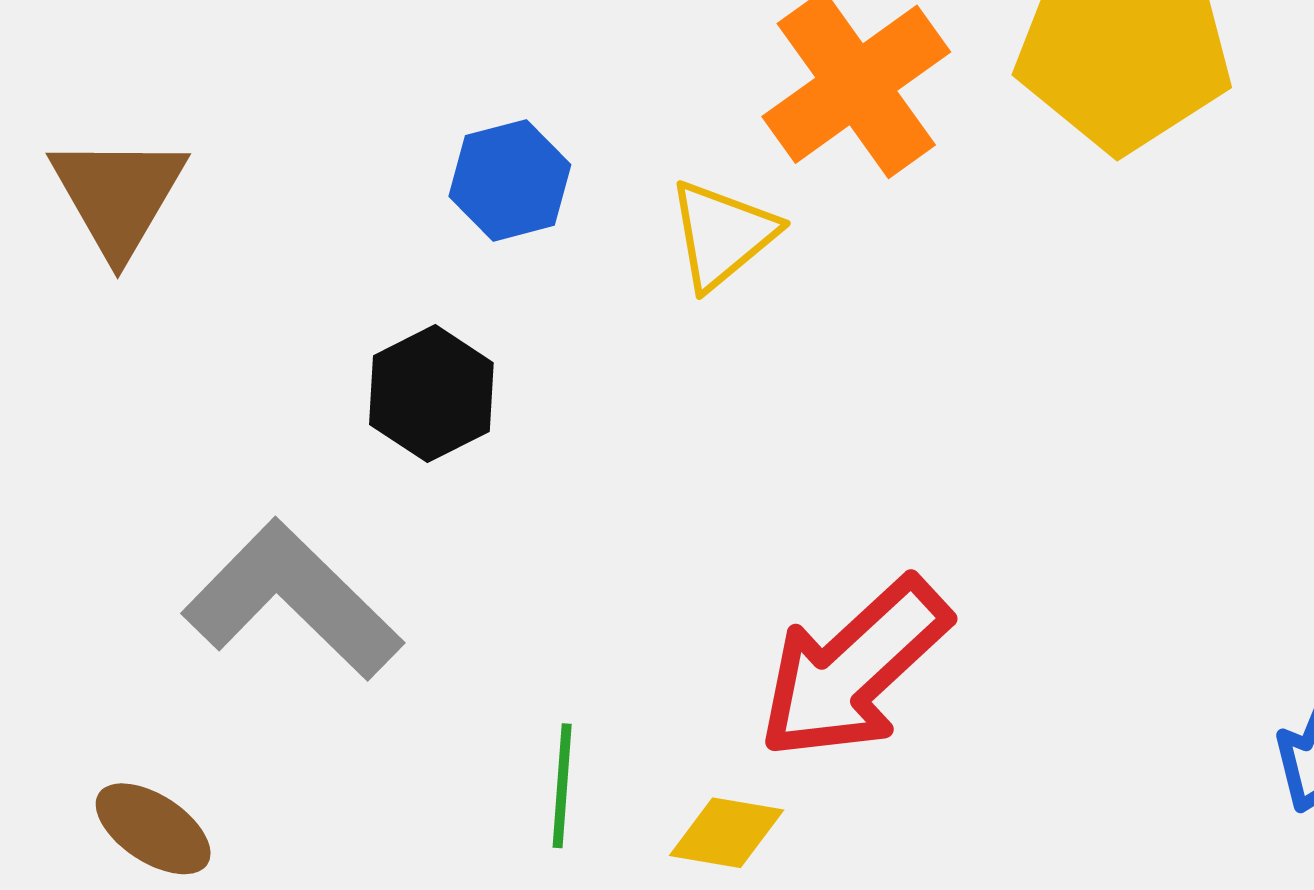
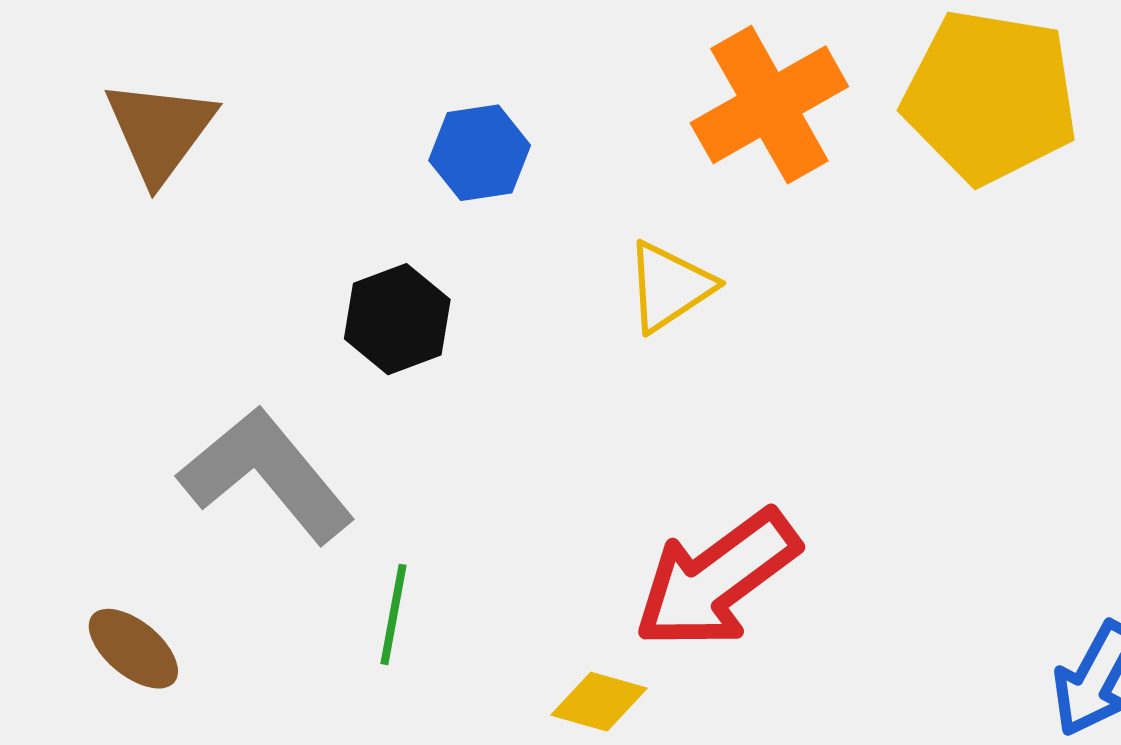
yellow triangle: (722, 235) -> (669, 287), moved
green line: (562, 786) -> (394, 614), moved

